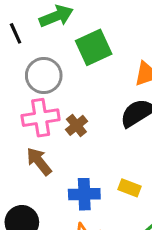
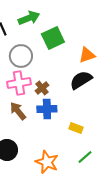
blue cross: (84, 194) -> (47, 109), moved

